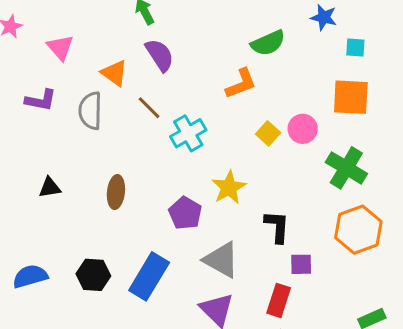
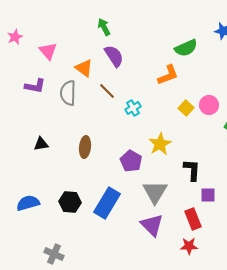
cyan cross: (188, 133) -> (133, 108), size x0.7
gray triangle: (221, 260) -> (155, 192), turned 32
red rectangle: (279, 300) -> (193, 219), turned -40

